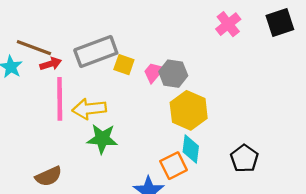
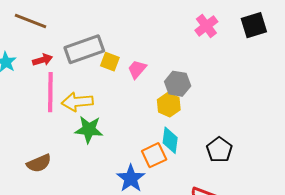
brown line: (34, 48) -> (31, 21), moved
gray hexagon: (173, 74) -> (178, 84), moved
yellow hexagon: (189, 110) -> (169, 105), size x0.7

